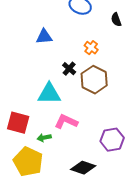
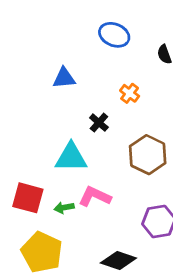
brown hexagon: (94, 80) -> (148, 155), moved
green arrow: (44, 138) -> (64, 208), moved

